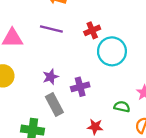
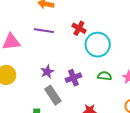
red cross: (92, 30) -> (79, 28), turned -32
green semicircle: (122, 107) -> (105, 76), moved

